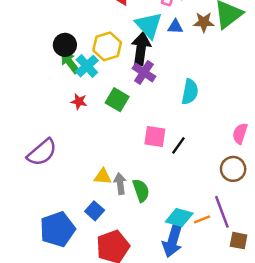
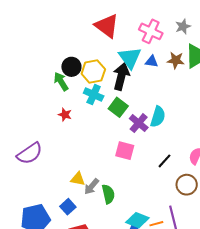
black circle: (65, 45) -> (71, 67), moved
cyan cross: (87, 66) -> (94, 95), moved, turned -30
purple cross: (144, 72) -> (139, 123), moved
green square: (117, 100) -> (118, 107), moved
black line: (178, 145) -> (164, 161), moved
gray arrow: (120, 184) -> (92, 187), turned -138

